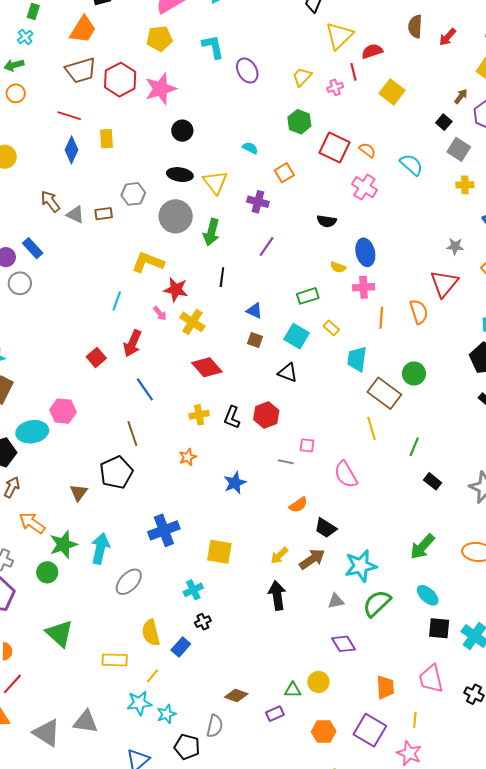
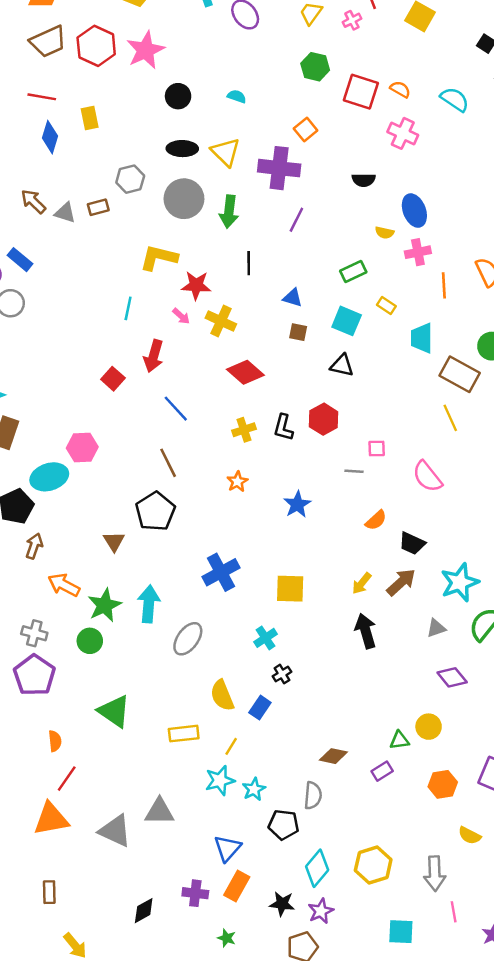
cyan semicircle: (250, 148) -> (237, 96), moved
purple cross: (258, 202) -> (279, 168), size x1.6

